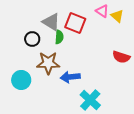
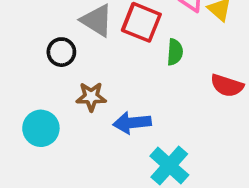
green semicircle: (59, 37) -> (175, 52), moved
brown star: (48, 63) -> (91, 97), size x0.7

